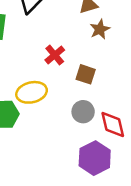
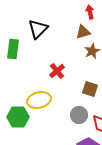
brown square: (86, 74) -> (90, 89), moved

